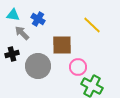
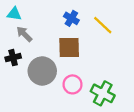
blue cross: (38, 19) -> (71, 18), moved
pink circle: (78, 67) -> (72, 84), moved

